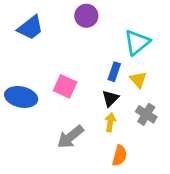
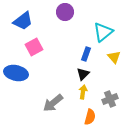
yellow triangle: (138, 80) -> (114, 57), moved
pink square: (65, 86) -> (34, 47), moved, turned 36
gray cross: (146, 114) -> (110, 99), moved, turned 35

